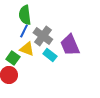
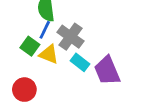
purple trapezoid: (70, 45) -> (107, 71), moved
green square: (13, 58) -> (30, 46), moved

